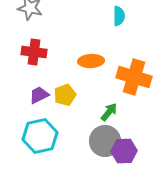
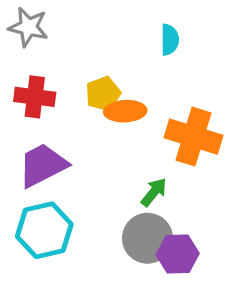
purple trapezoid: (39, 95) -> (43, 165), size x1.6
yellow pentagon: (65, 95) -> (103, 94), moved

